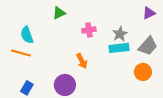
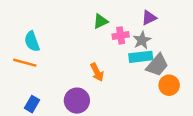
green triangle: (59, 13) -> (101, 21), moved
purple triangle: (149, 13) -> (149, 18), moved
pink cross: (89, 30) -> (121, 35), moved
gray trapezoid: (148, 46) -> (157, 65), moved

